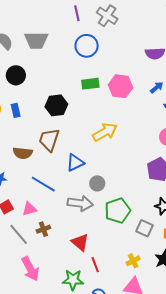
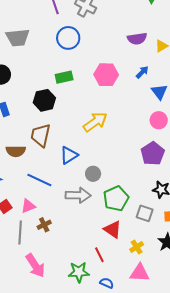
green rectangle: (90, 84) -> (64, 77), moved
gray line: (19, 234) -> (20, 232), turned 50
red triangle: (80, 242) -> (113, 229), moved

